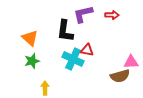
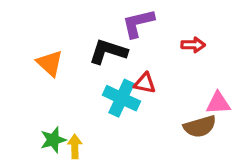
red arrow: (112, 15) -> (193, 45), moved
black L-shape: (65, 31) -> (108, 52), turned 100
green star: (32, 61) -> (53, 140), moved

